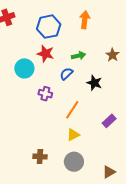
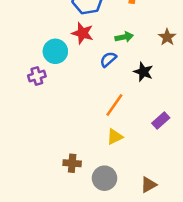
purple cross: (45, 94) -> (37, 76), moved, turned -32
gray circle: (74, 162) -> (105, 178), moved
brown triangle: (109, 172) -> (149, 185), moved

